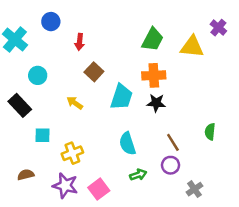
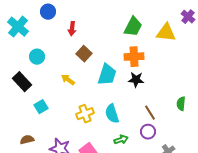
cyan square: (42, 135) -> (41, 107), turned -32
yellow cross: (72, 153) -> (85, 114), moved

